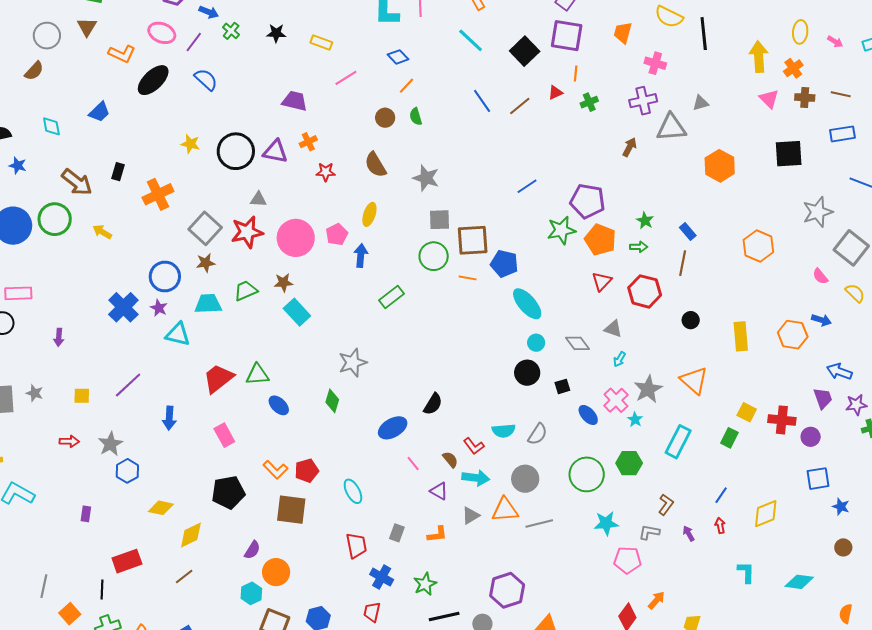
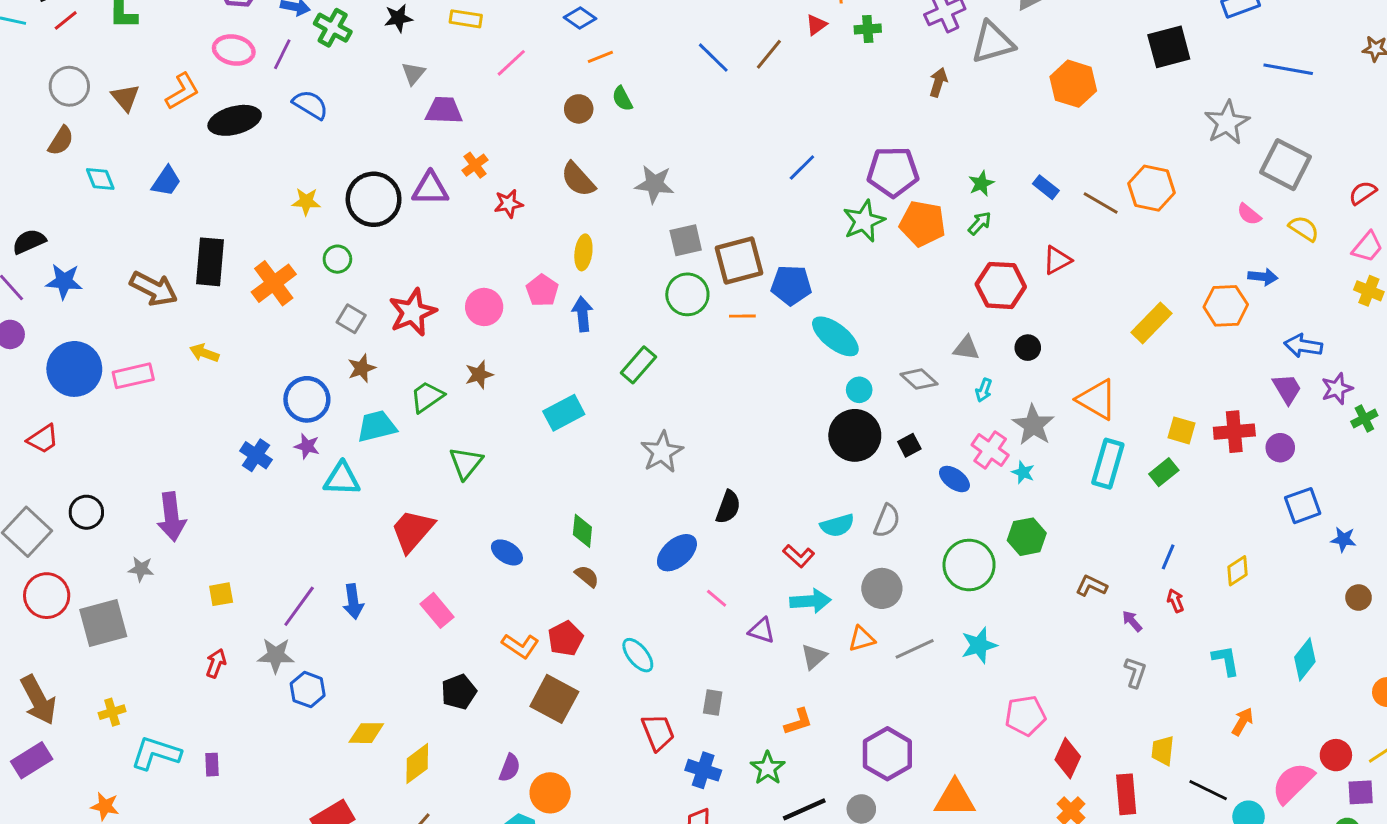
brown triangle: (87, 27) -> (125, 98), moved
green cross: (231, 31) -> (333, 28), size x1.4
orange L-shape: (122, 54) -> (182, 91), turned -44
black ellipse: (153, 80) -> (235, 120), turned 40
orange line: (407, 86) -> (600, 57), turned 36
green cross: (589, 102) -> (868, 29), turned 30
cyan diamond: (51, 126) -> (100, 179), moved
blue star: (18, 166) -> (64, 281), size x1.4
black rectangle: (118, 172) -> (210, 262), size x1.8
gray triangle: (258, 199) -> (413, 73), moved, turned -42
green circle: (55, 219) -> (337, 259), moved, size x0.6
green star: (645, 221) -> (981, 184), turned 30
gray square: (205, 228) -> (351, 319), size x0.6
pink circle: (296, 238) -> (484, 307), size x0.7
green arrow: (639, 247) -> (980, 223), turned -36
brown line: (683, 263) -> (1101, 203), moved, turned -60
red triangle: (602, 281) -> (1057, 260), moved, turned 30
pink rectangle: (18, 293) -> (133, 376), moved
blue cross: (123, 307) -> (256, 455), size x0.7
cyan rectangle: (297, 312) -> (564, 413), moved, turned -64
black circle: (691, 320) -> (1028, 348), moved
yellow rectangle: (741, 336) -> (1152, 323), turned 60
purple arrow: (59, 337) -> (172, 517), size x1.8
gray star: (353, 363) -> (662, 452), moved
black circle: (527, 373) -> (855, 435), size x1.4
green triangle: (257, 375) -> (466, 463), moved, turned -35
purple line: (128, 385) -> (299, 606), moved
gray star: (35, 393) -> (141, 569), moved
green rectangle: (729, 438) -> (1164, 472), turned 36
red arrow: (69, 441) -> (216, 663), turned -60
cyan rectangle: (678, 442) -> (1108, 464), moved
gray star: (110, 444) -> (276, 655), turned -30
brown semicircle: (450, 459) -> (587, 576), moved
black pentagon: (228, 492) -> (459, 692), size x0.7
brown L-shape: (666, 505) -> (1091, 586), turned -90
brown square: (291, 510) -> (554, 699), turned 32
orange triangle: (505, 510) -> (862, 639), size x0.7
purple rectangle: (86, 514) -> (212, 765), moved
yellow diamond: (766, 514) -> (1237, 571), size x0.7
cyan star: (606, 523) -> (979, 645), moved
gray L-shape: (649, 532) -> (1135, 672), moved, turned 110
orange L-shape: (437, 534) -> (798, 722), moved
pink pentagon: (627, 560) -> (1025, 716), moved
cyan diamond: (799, 582) -> (1305, 659), turned -48
orange arrow: (656, 600) -> (1242, 722), moved

